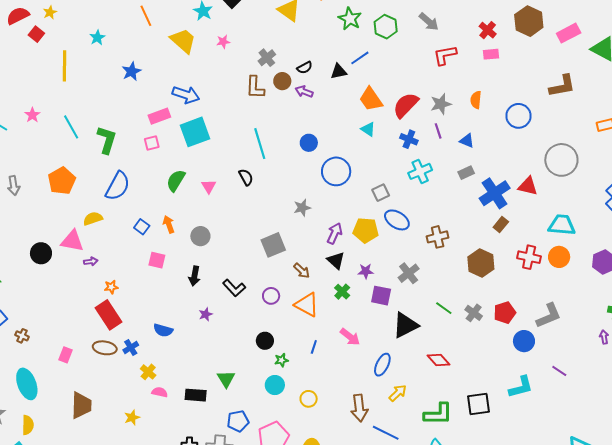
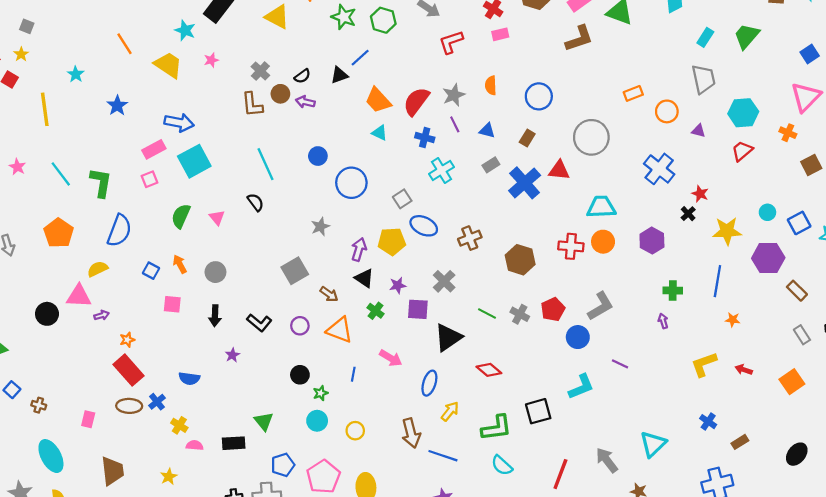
brown L-shape: (562, 86) -> (579, 38), moved
brown rectangle: (501, 224) -> (527, 138), moved

